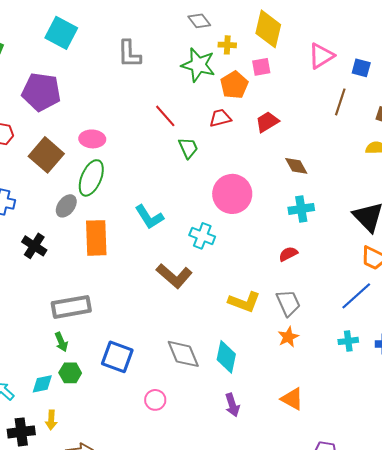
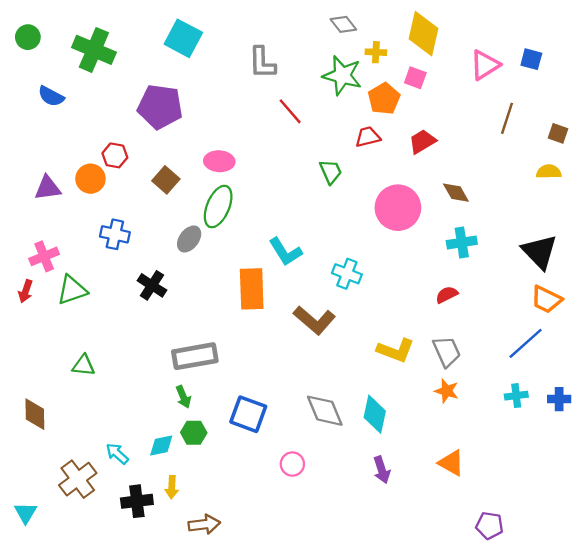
pink square: (261, 67) -> (415, 78), turned 30
blue square: (361, 68) -> (531, 59), moved
red line: (165, 116) -> (290, 111), moved
brown square: (46, 155) -> (166, 180), size x0.7
pink circle: (232, 194) -> (398, 208), moved
orange rectangle: (96, 238) -> (252, 289), moved
orange star: (288, 337) -> (447, 391), turned -30

